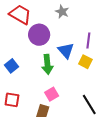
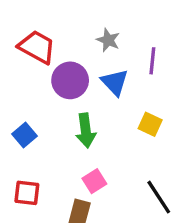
purple line: (88, 41) -> (152, 61), moved
blue triangle: (66, 51) -> (115, 82), moved

